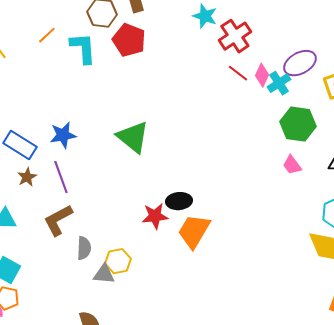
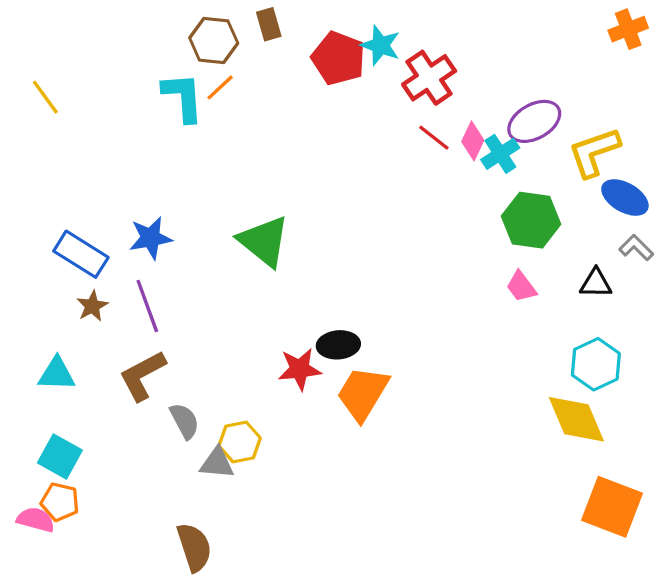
orange line: (47, 35) -> (220, 87), moved
red pentagon: (129, 40) -> (338, 58), moved
gray semicircle: (84, 248) -> (185, 421), turned -30

